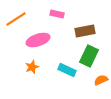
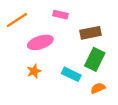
orange semicircle: (101, 80) -> (98, 88), moved

